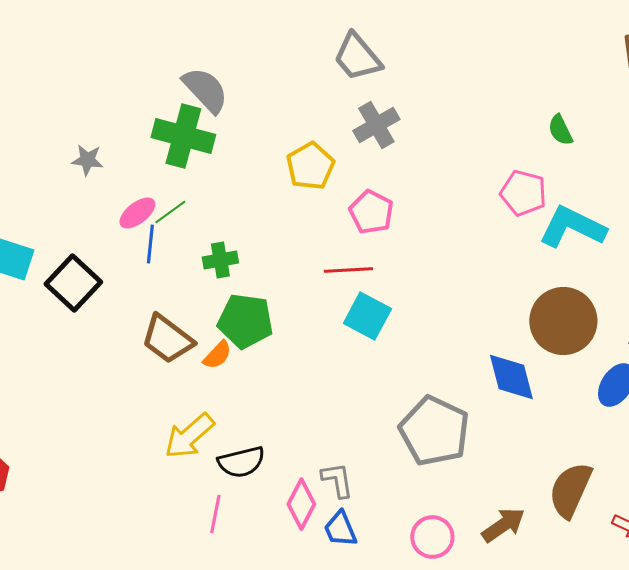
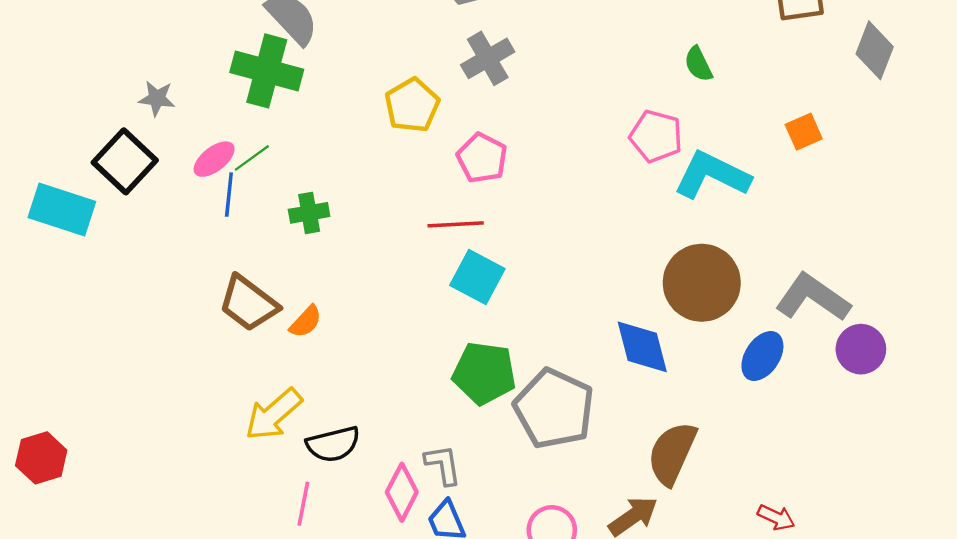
black square: (73, 283) -> (125, 161), moved
green pentagon: (245, 321) -> (484, 373), moved
brown semicircle: (570, 490) -> (672, 453), moved

